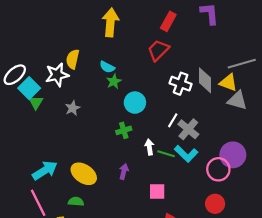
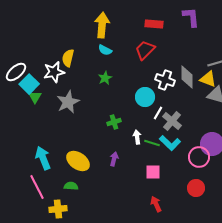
red rectangle: (168, 21) -> (154, 24), turned 66
cyan semicircle: (107, 67) -> (105, 50), moved
cyan circle: (135, 103) -> (145, 97), moved
gray star: (73, 108) -> (68, 102), size x1.6
cyan arrow: (45, 170) -> (43, 158), turned -80
pink square: (157, 192) -> (153, 172), moved

